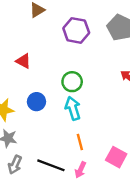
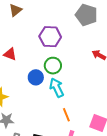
purple hexagon: (76, 30) -> (50, 37), moved
blue circle: (36, 102) -> (36, 77), moved

